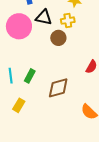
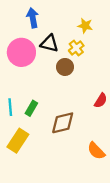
yellow cross: (68, 21) -> (76, 48), turned -32
yellow rectangle: (19, 105) -> (18, 141), size x1.5

